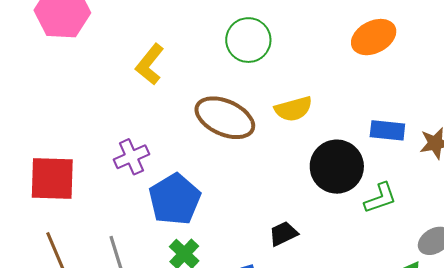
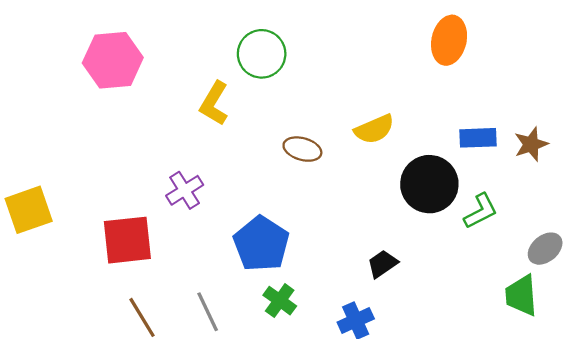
orange ellipse: (374, 37) -> (449, 40), turned -42
green circle: (248, 40) -> (262, 54), moved
brown ellipse: (225, 118) -> (302, 149), size x0.6
purple cross: (131, 157) -> (185, 190), moved

